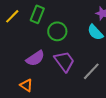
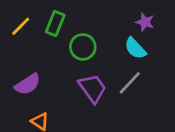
purple semicircle: (35, 58) -> (28, 84), moved
gray line: (91, 71) -> (130, 83), moved

